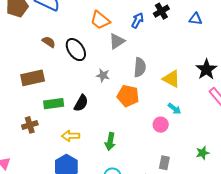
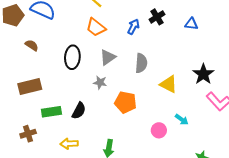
gray triangle: (117, 41) -> (108, 57), moved
brown semicircle: (49, 42) -> (32, 45), moved
black ellipse: (76, 50) -> (72, 57), turned 40
gray semicircle: (140, 67) -> (141, 63), moved
cyan arrow: (174, 109) -> (182, 119), moved

